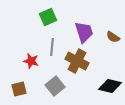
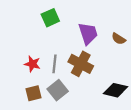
gray line: (52, 47) -> (54, 64), moved
brown square: (19, 89) -> (33, 93), moved

